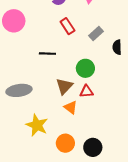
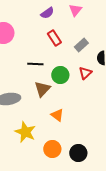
green circle: (85, 68) -> (60, 75), moved
brown triangle: (64, 86) -> (42, 89), moved
red triangle: (86, 91) -> (85, 73), moved, turned -40

